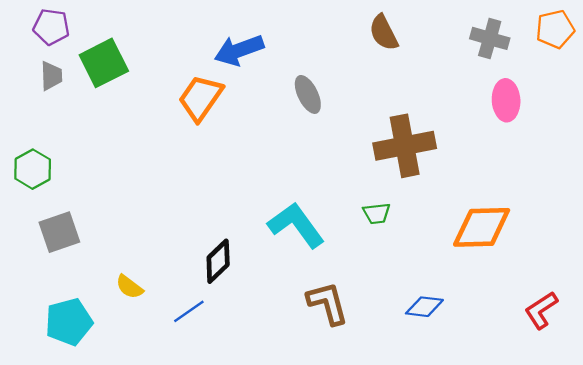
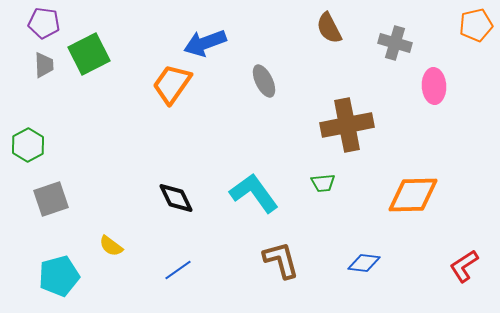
gray cross: (490, 38) -> (395, 43), moved
black diamond: (218, 261) -> (176, 198), moved, turned -72
blue line: (189, 311) -> (178, 270), moved

